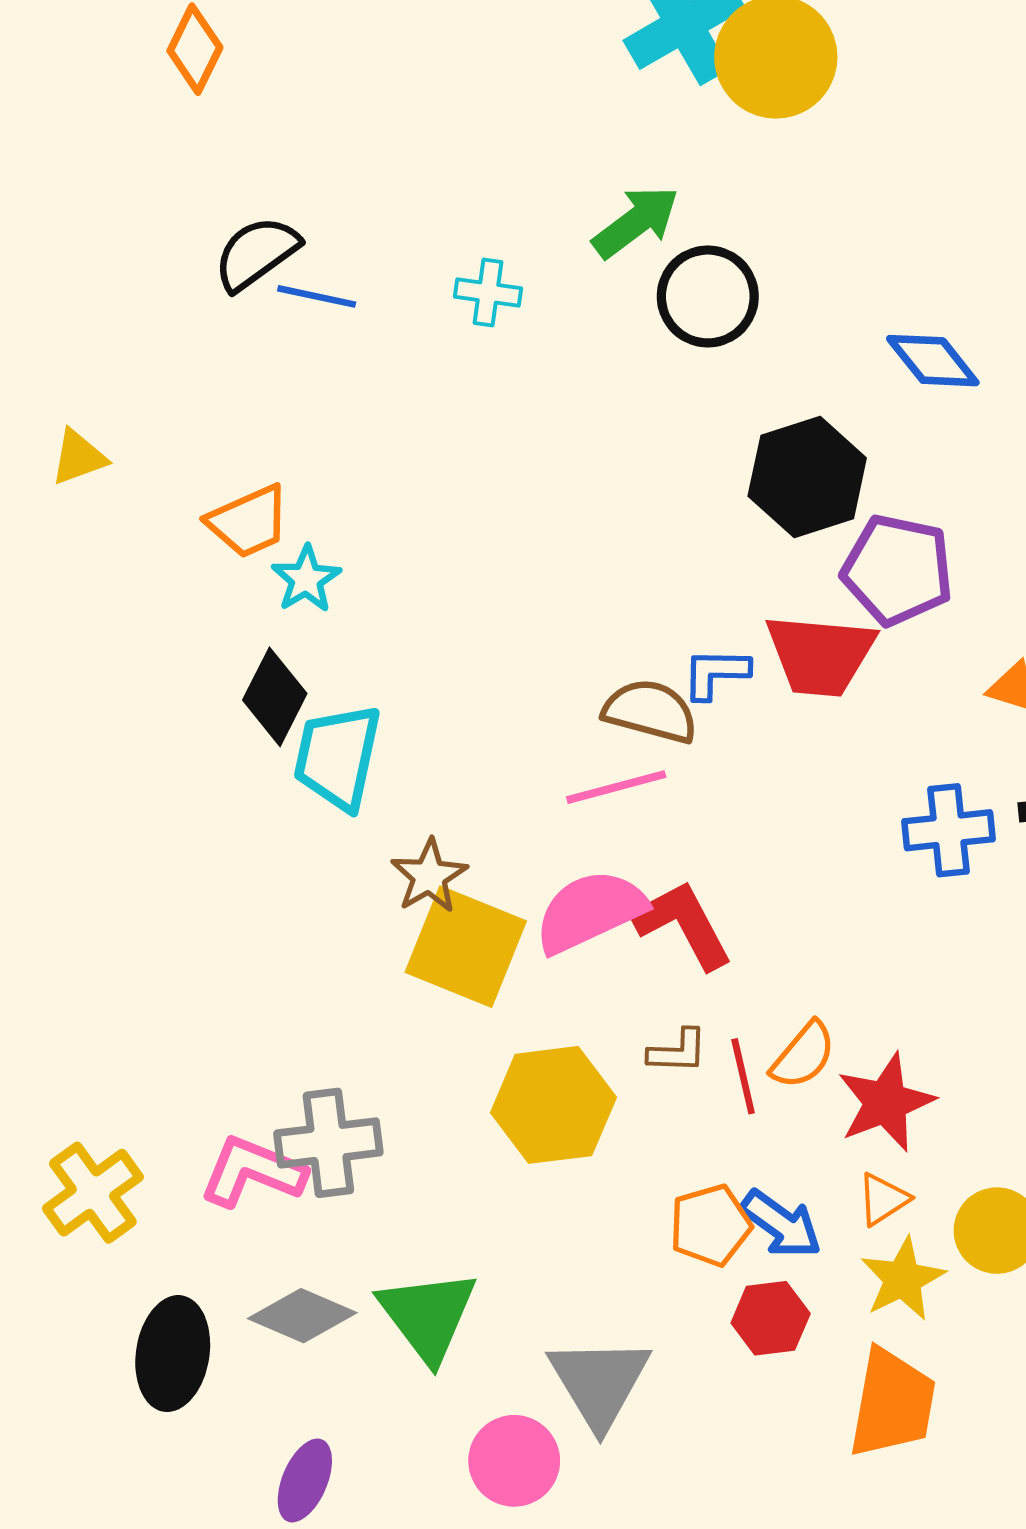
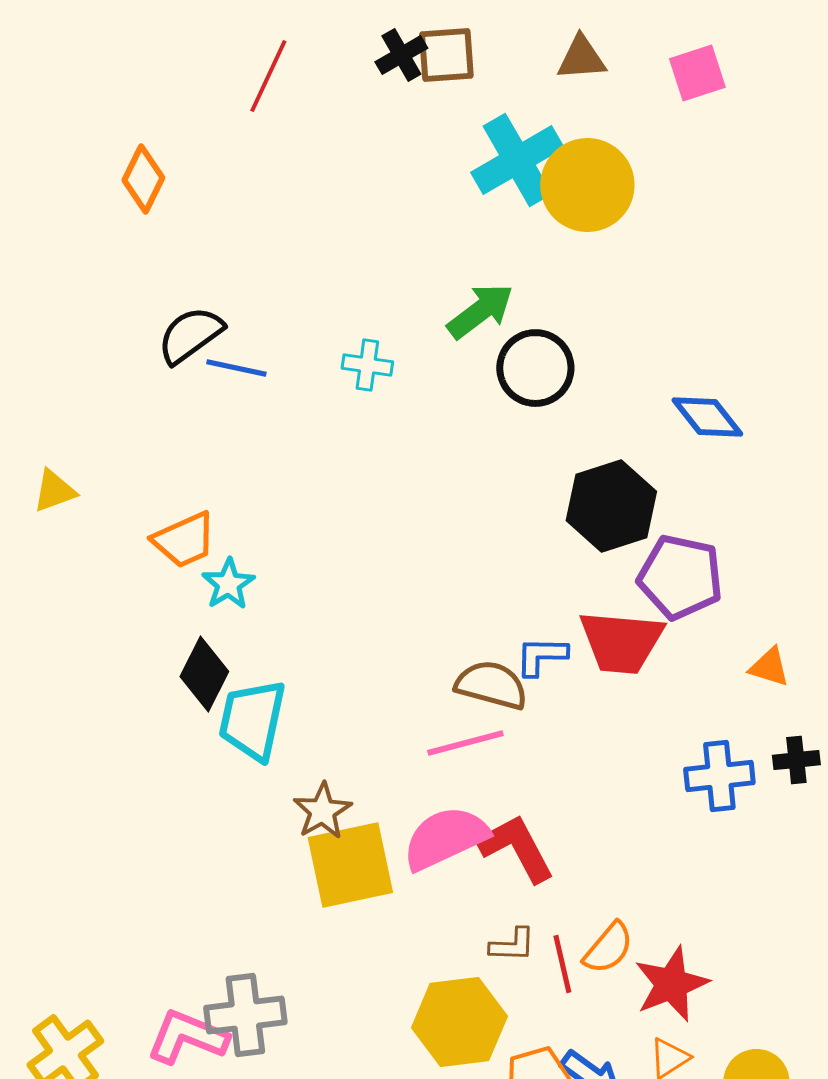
yellow square: (466, 947) -> (350, 865), turned -34
yellow hexagon: (553, 1105) -> (459, 1022), moved

